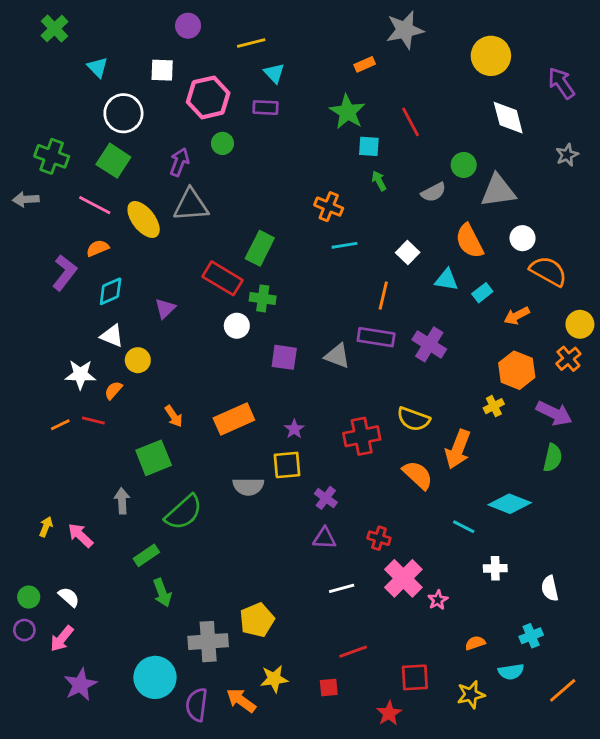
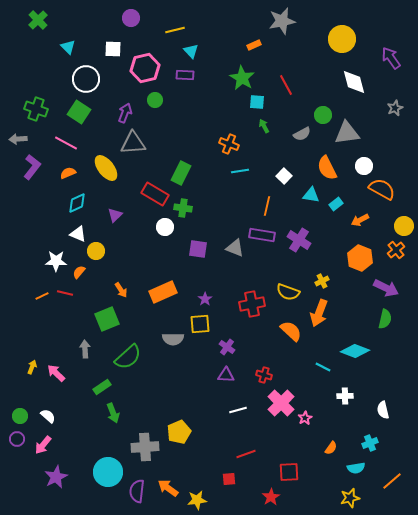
yellow ellipse: (144, 219) -> (106, 168), moved
purple L-shape: (65, 273) -> (32, 167), moved
yellow cross: (494, 406) -> (322, 281), moved
orange semicircle: (475, 643) -> (331, 448), turned 144
yellow star: (274, 679) -> (197, 500), moved
yellow star: (471, 695) -> (350, 498), moved

